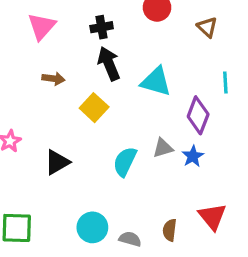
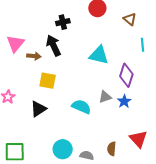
pink triangle: (42, 26) -> (15, 44), moved
black arrow: (109, 64) -> (54, 45), moved
cyan line: (225, 83) -> (143, 45), moved
yellow square: (94, 108) -> (48, 81), moved, turned -30
cyan semicircle: (125, 162) -> (81, 107), turned 90

